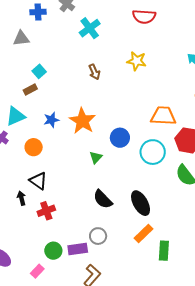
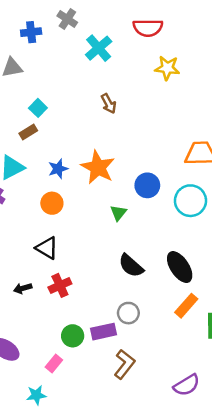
red semicircle: (144, 17) -> (148, 28), moved
yellow star: (137, 61) -> (167, 68), moved
orange circle: (34, 147) -> (52, 203), moved
black arrow: (21, 198) -> (23, 288), moved, turned -88

